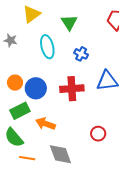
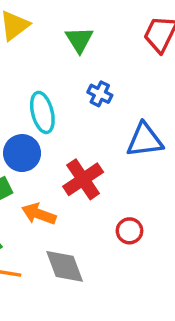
cyan ellipse: (47, 47) -> (42, 112), moved
red cross: (72, 89) -> (83, 179), moved, turned -30

